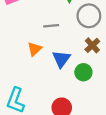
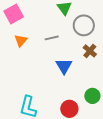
orange triangle: (34, 49) -> (21, 40), moved
green circle: (83, 72) -> (92, 96), moved

